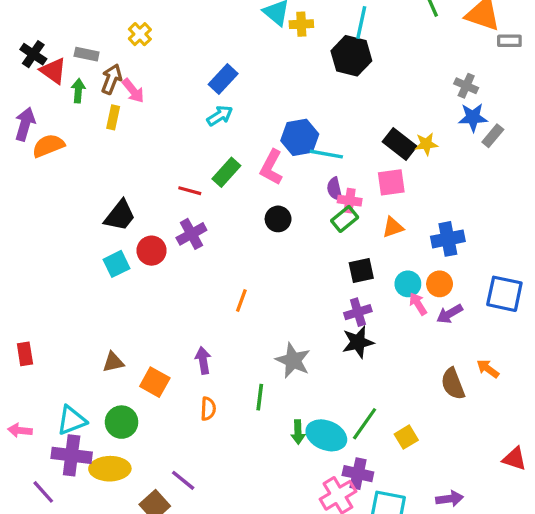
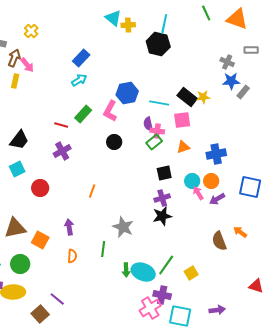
gray rectangle: (509, 41) -> (251, 50), moved
cyan line: (326, 154) -> (159, 103), moved
red circle: (152, 251) -> (40, 188), moved
brown triangle: (113, 362) -> (15, 228), size x1.6

